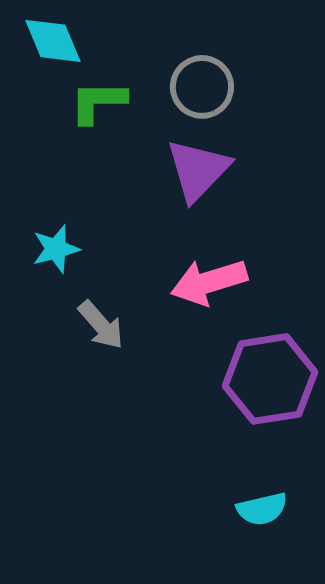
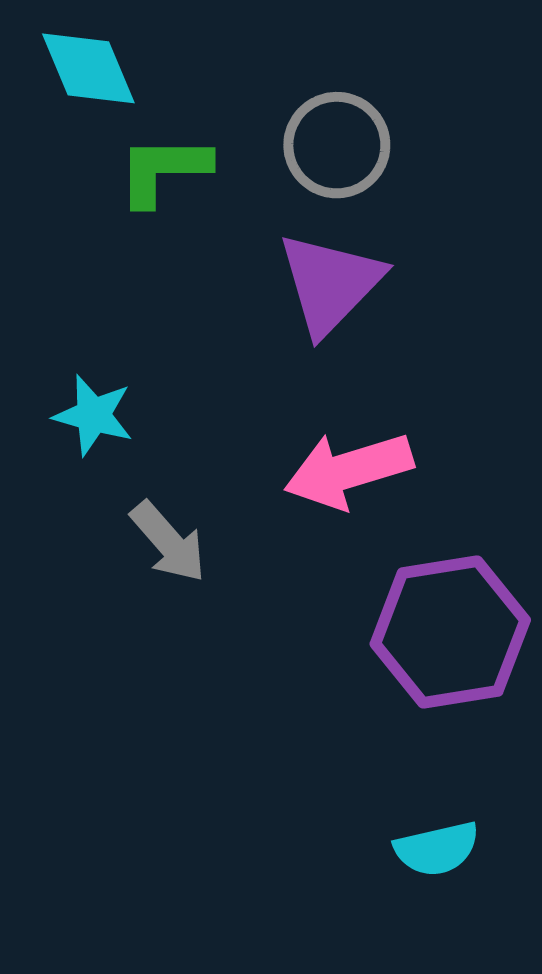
cyan star: (56, 249) -> (93, 415), turned 30

